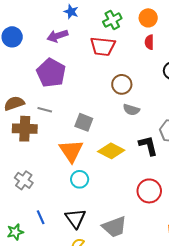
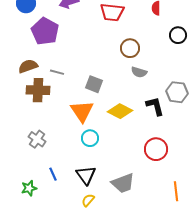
purple pentagon: (51, 73) -> (45, 31), moved

